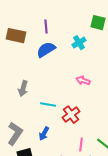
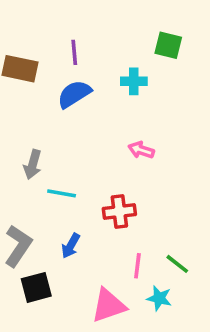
cyan cross: (79, 43) -> (134, 81), turned 32
cyan line: (48, 105) -> (62, 193), moved
red cross: (71, 115) -> (119, 211), turned 30

